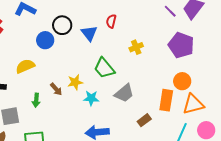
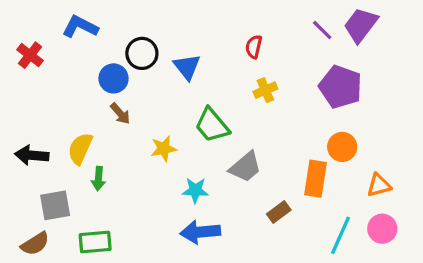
red semicircle: (111, 21) -> (254, 47), moved
yellow semicircle: (25, 66) -> (80, 149), moved, turned -42
brown arrow: (56, 89) -> (120, 114), moved
cyan star: (91, 98) -> (195, 190), moved
orange triangle: (193, 104) -> (379, 185), moved, size x0.7

